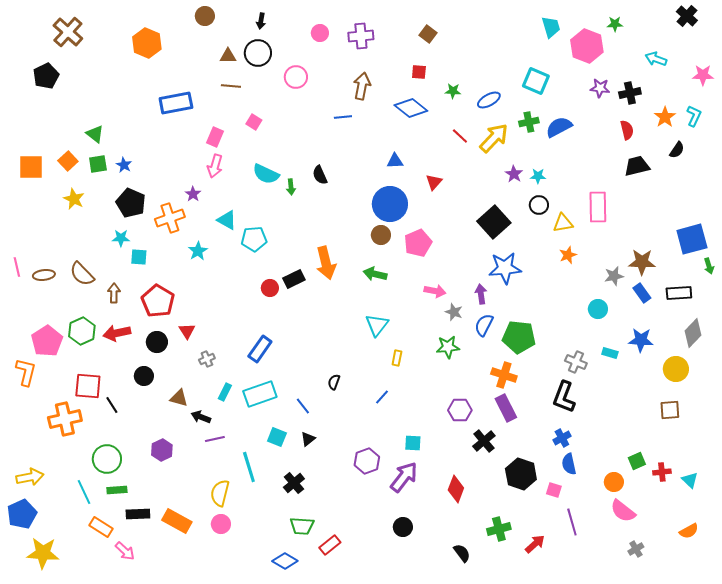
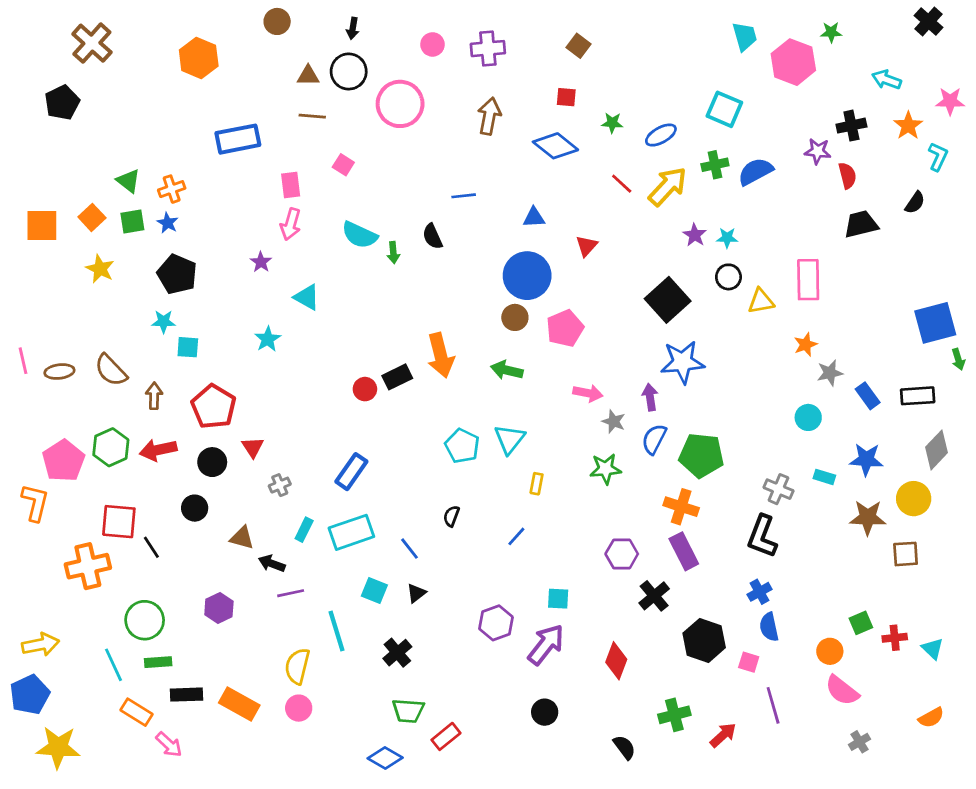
pink circle: (296, 77) -> (400, 104), size x1.5
purple star: (600, 88) -> (818, 151), moved
blue line: (343, 117) -> (464, 196), moved
orange star: (665, 117) -> (908, 126), moved
pink rectangle: (215, 137) -> (291, 185), turned -30
orange cross: (170, 218) -> (172, 189), moved, size x0.7
cyan pentagon: (254, 239) -> (462, 446), moved, turned 30
orange star: (568, 255) -> (805, 344), moved
brown star: (642, 262) -> (868, 517), moved

